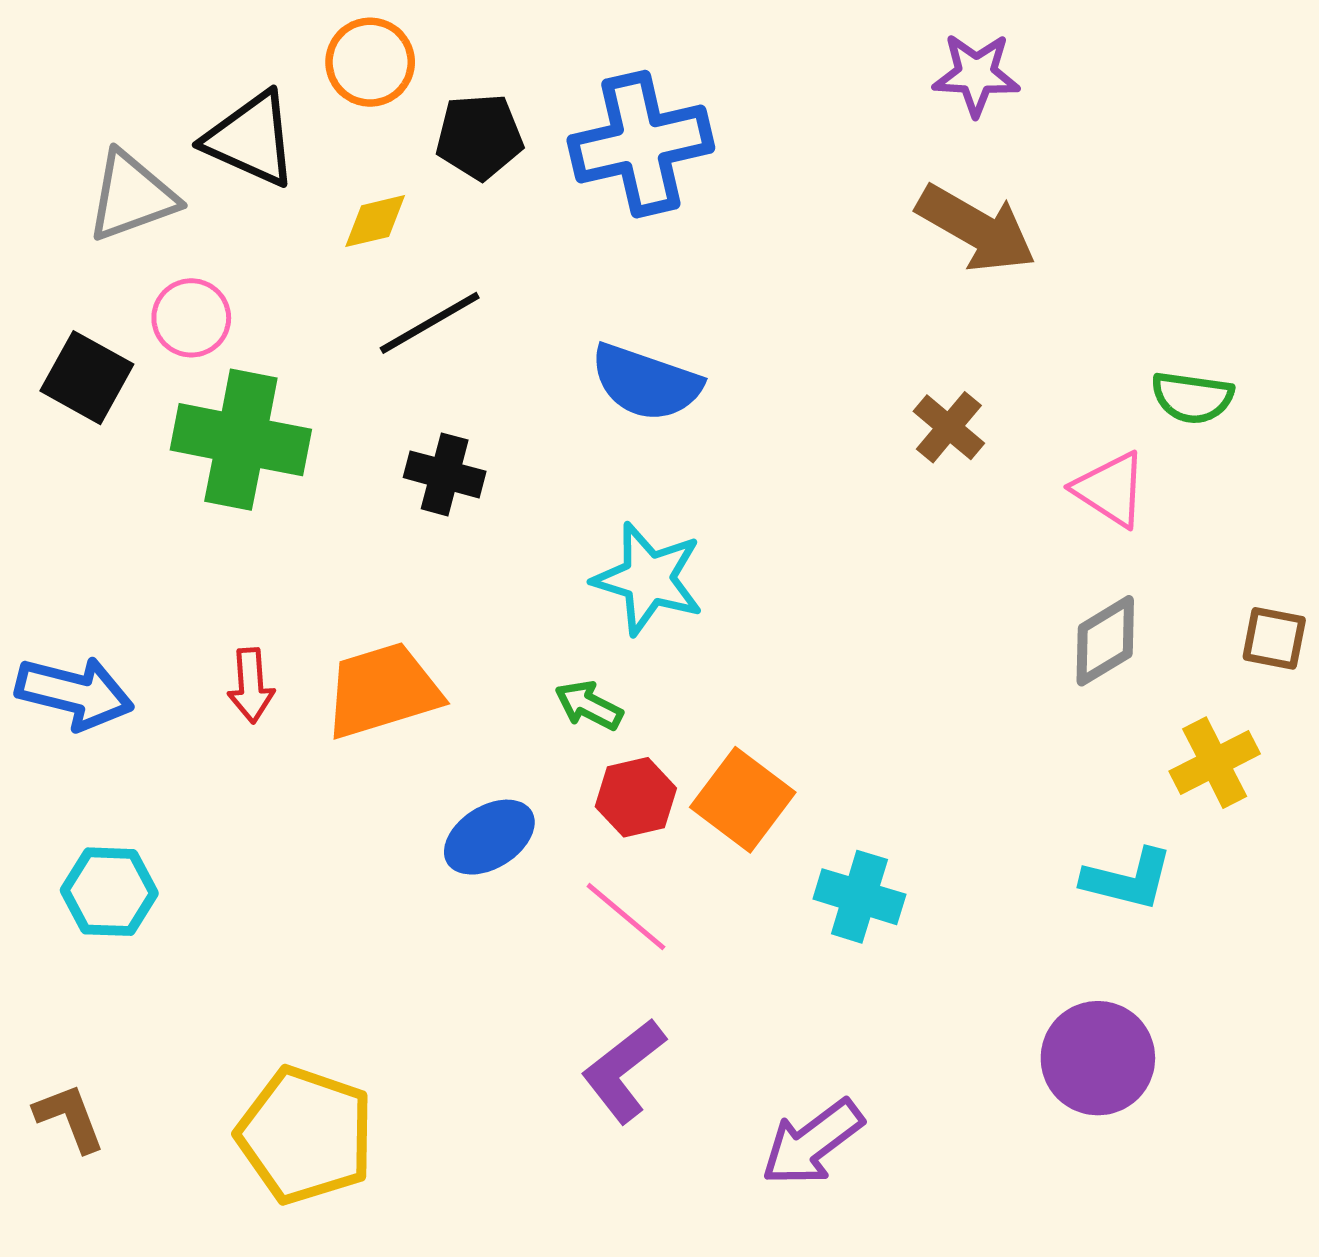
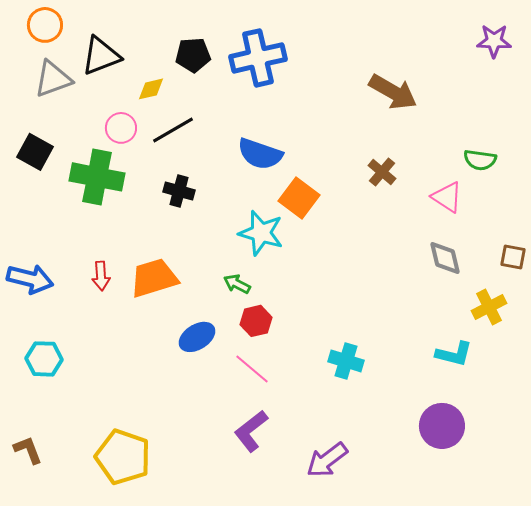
orange circle: (370, 62) -> (45, 25), moved
purple star: (976, 75) -> (494, 41), moved
black triangle: (251, 139) -> (101, 56), turned -45
pink circle: (191, 318) -> (121, 128), moved
gray diamond: (1105, 641) -> (445, 258), turned -72
orange square: (743, 800) -> (299, 198), moved

